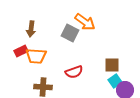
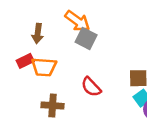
orange arrow: (85, 22) -> (77, 21), moved
red semicircle: (74, 72) -> (91, 87), turned 66

